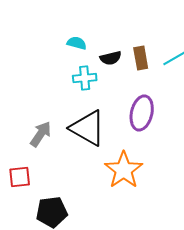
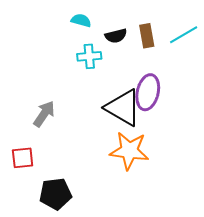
black triangle: (88, 128) -> (123, 108), moved
orange star: (124, 170) -> (129, 151), turned -30

